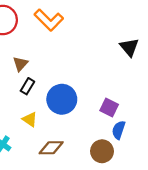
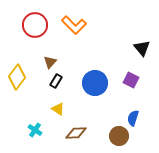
blue circle: (62, 99) -> (95, 83), moved
purple square: (109, 108) -> (131, 80), moved

